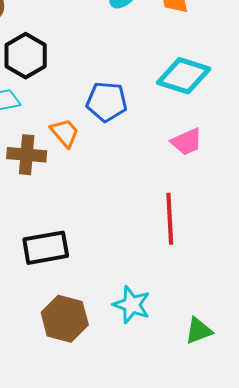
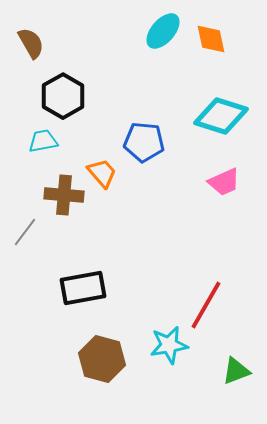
red line: (170, 219) -> (206, 305), moved, turned 33
cyan star: (132, 305) -> (169, 345), turned -30

